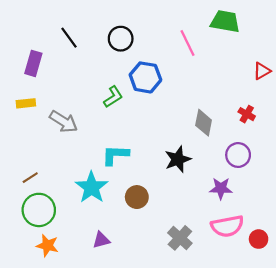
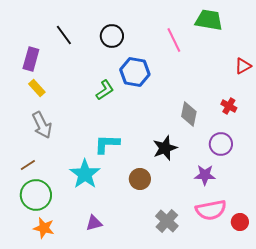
yellow rectangle: (26, 103) -> (37, 88), moved, turned 54
gray arrow: (64, 122) -> (42, 125), moved, turned 32
brown circle: (137, 197) -> (140, 179), moved

